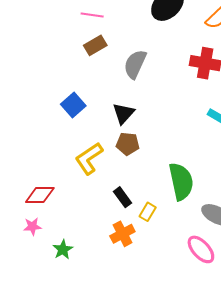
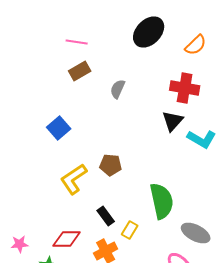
gray semicircle: (135, 64) -> (118, 89), size x0.7
black triangle: (124, 113) -> (173, 121), moved
red diamond: (40, 195) -> (67, 239), moved

